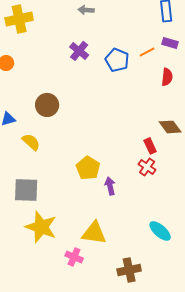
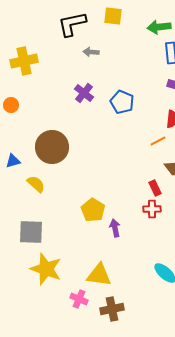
orange line: (147, 52) -> (158, 141), moved
brown circle: (47, 105) -> (52, 147), size x1.4
red cross: (147, 167) -> (152, 209), turned -36
brown cross: (129, 270) -> (112, 309), moved

